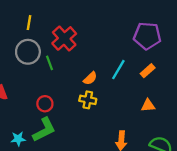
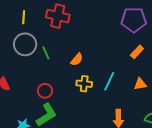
red cross: (64, 38) -> (58, 16), moved, turned -30
cyan line: (118, 70) -> (109, 81), moved
orange semicircle: (90, 78) -> (77, 60), moved

